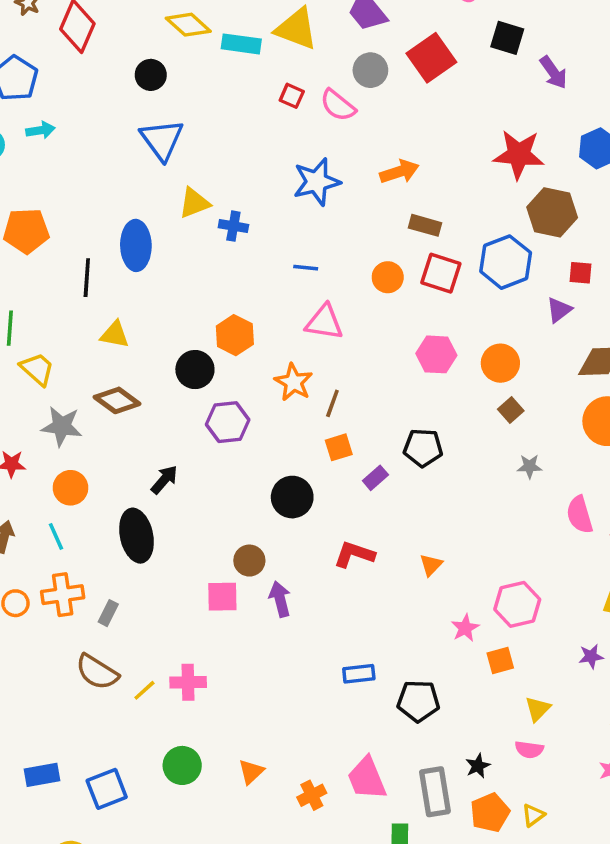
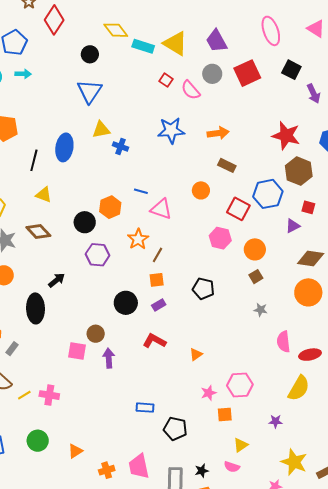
blue line: (306, 268) -> (141, 191), moved
red square: (441, 273) -> (238, 209), moved
purple rectangle: (375, 478) -> (159, 305), moved

